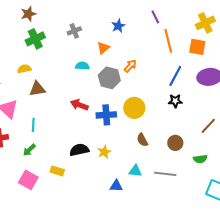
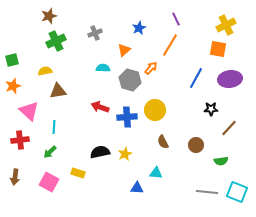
orange line: (168, 41) -> (170, 45), moved, turned 45
black star: (175, 101) -> (211, 109), moved
gray line: (165, 174) -> (207, 192), moved

